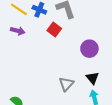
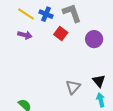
purple circle: (89, 49) -> (94, 39), moved

